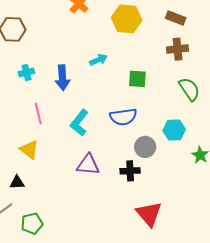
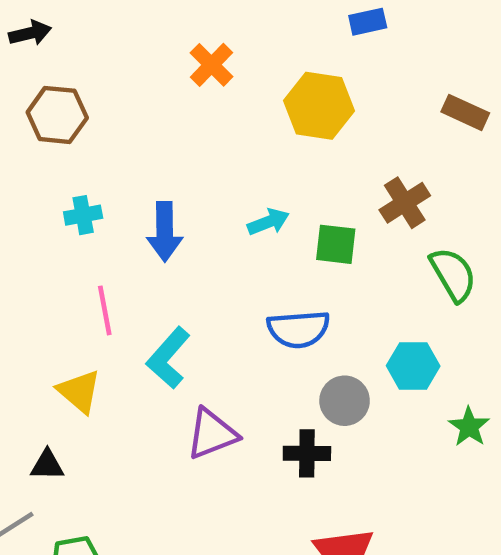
brown rectangle: (176, 18) -> (465, 112), moved
brown cross: (178, 49) -> (405, 203), moved, turned -30
cyan arrow: (98, 60) -> (268, 222), moved
cyan L-shape: (79, 123) -> (168, 358), moved
purple triangle: (88, 165) -> (212, 434), turned -30

